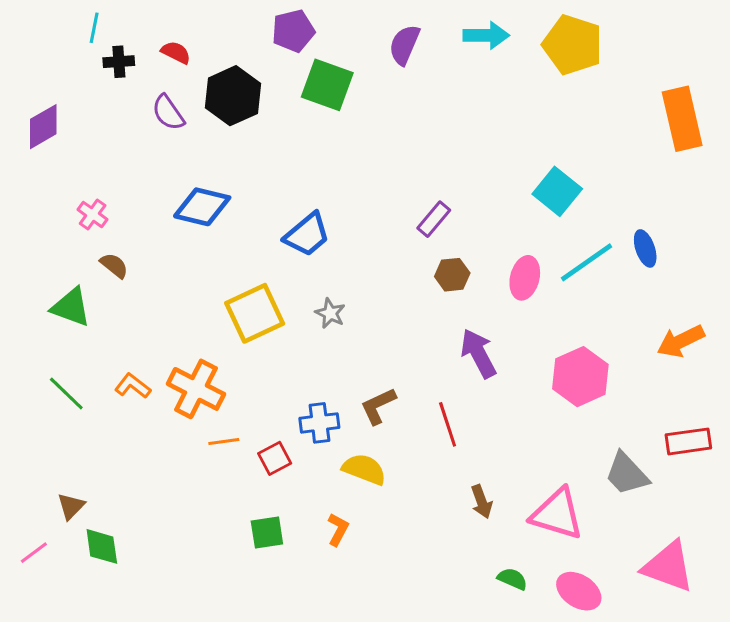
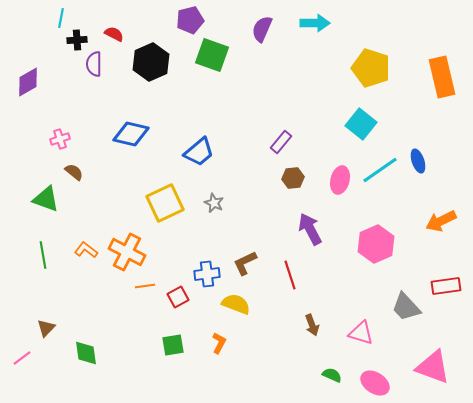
yellow pentagon: (573, 45) -> (371, 68), moved
purple semicircle: (168, 113) -> (94, 64), moved, turned 35
pink cross: (93, 215) -> (60, 139), turned 36
green line: (66, 394) -> (43, 255), turned 36
pink triangle: (557, 514) -> (361, 333), size x0.7
green diamond: (102, 546) -> (86, 353), moved

